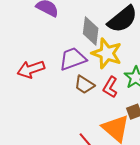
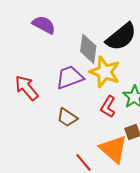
red arrow: (31, 69) -> (27, 88), turned 68
brown trapezoid: (84, 85) -> (67, 118), moved

